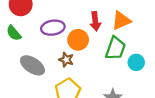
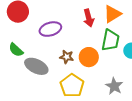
green semicircle: (14, 33) -> (16, 50), moved
orange circle: (78, 40) -> (89, 57), moved

